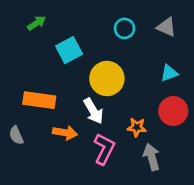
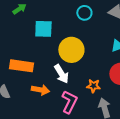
cyan square: (69, 50) -> (43, 29), turned 30

